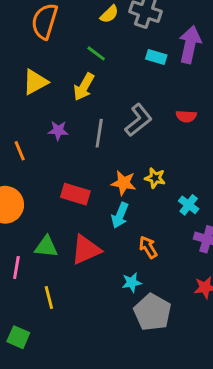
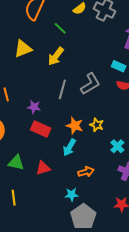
green line: (96, 53) -> (60, 28), moved
cyan rectangle: (156, 57) -> (119, 66), moved
purple star: (58, 130) -> (34, 107), moved
orange arrow: (148, 247) -> (86, 172), turned 98
red triangle: (86, 250) -> (43, 168), size x0.7

